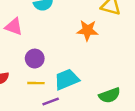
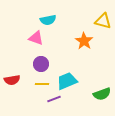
pink triangle: (14, 27) -> (36, 38), moved
orange star: (87, 30) -> (84, 41), turned 30

